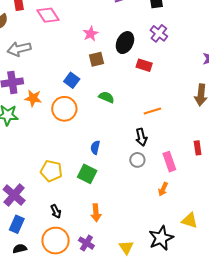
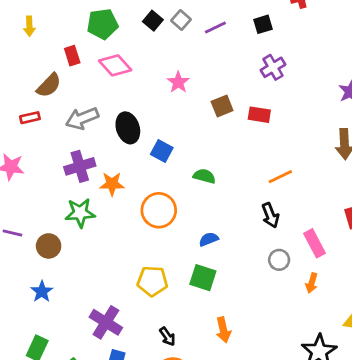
purple cross: (159, 33) -> (273, 67), turned 30
black ellipse: (125, 43) -> (128, 128), moved, turned -35
brown square: (96, 59) -> (222, 106), moved
green semicircle: (106, 97) -> (204, 176), moved
orange circle: (64, 109) -> (159, 210), moved
blue semicircle: (95, 147) -> (209, 239), turned 64
gray circle: (137, 160) -> (279, 260), moved

